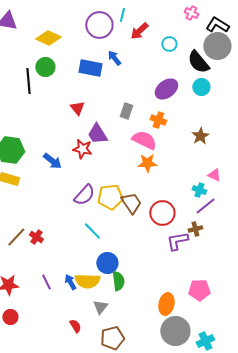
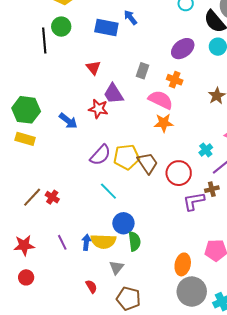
cyan cross: (199, 190) -> (206, 150), moved, turned 32
blue arrow: (70, 282) -> (86, 242), turned 35
brown pentagon: (112, 338) -> (128, 299), turned 30

